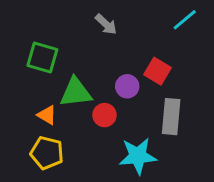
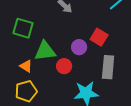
yellow pentagon: (47, 153) -> (26, 91), turned -30

